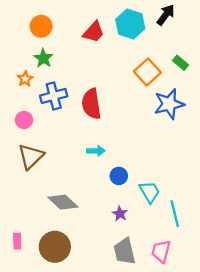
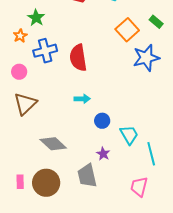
pink rectangle: (17, 241) -> (20, 182), moved
gray trapezoid: (125, 251) -> (87, 176), moved

